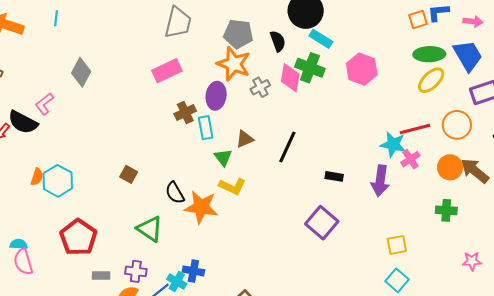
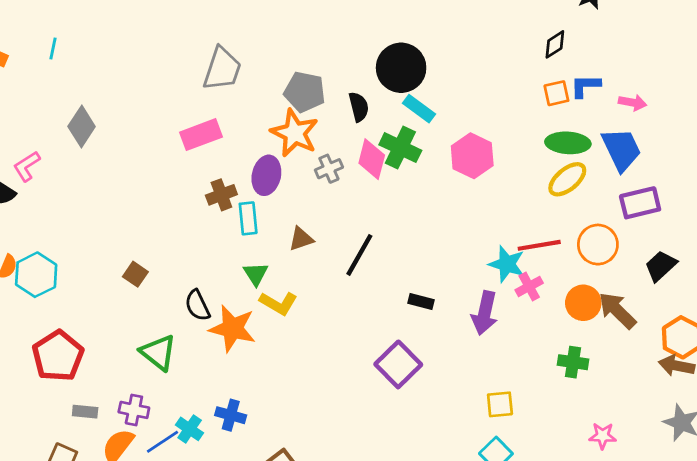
green triangle: (223, 157) -> (256, 274), moved
blue cross: (193, 271) -> (231, 415), moved

